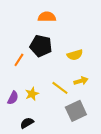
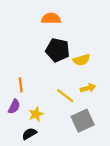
black pentagon: (41, 46) -> (58, 50), moved
orange line: (19, 60) -> (21, 85), moved, turned -40
yellow star: (32, 94) -> (36, 114), moved

